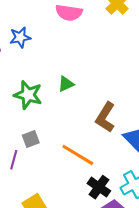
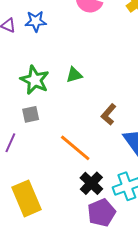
brown L-shape: (105, 117) -> (109, 114), size x0.7
gray square: (31, 139) -> (31, 114), moved

